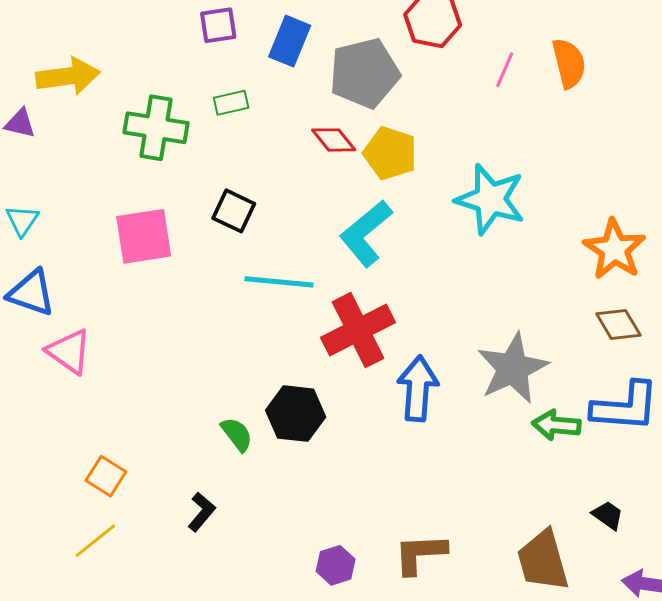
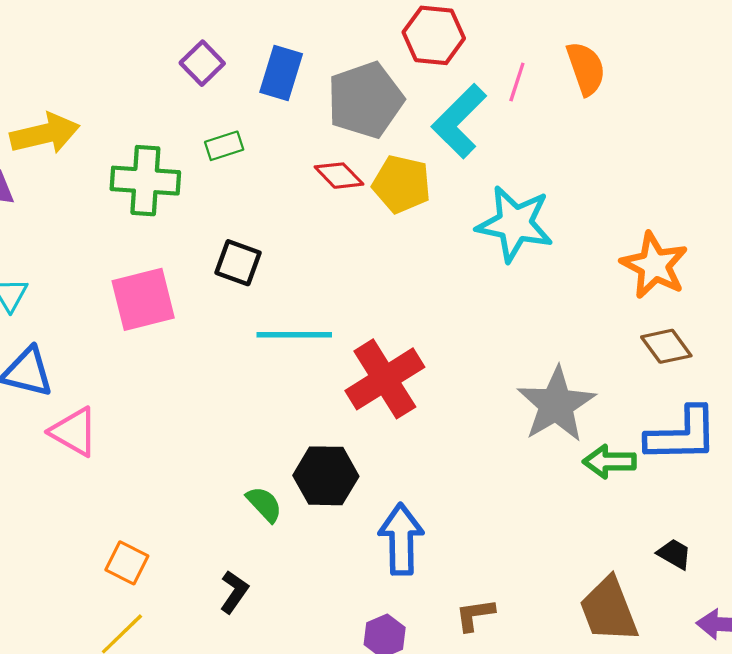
purple square: (218, 25) -> (202, 63), turned -30
cyan L-shape: (366, 233) -> (459, 121), moved
blue arrow: (418, 388) -> (401, 539), moved
brown L-shape: (420, 554) -> (475, 615), size x0.7

